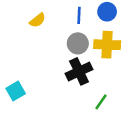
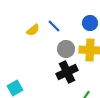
blue line: (79, 15) -> (54, 26), moved, turned -48

